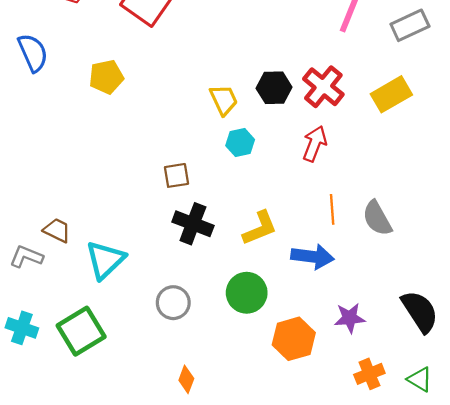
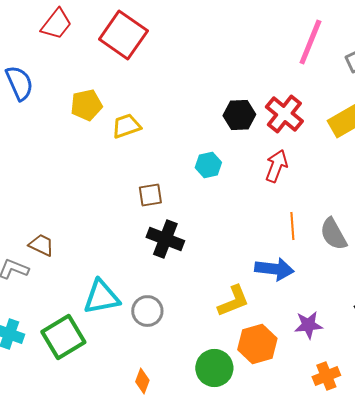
yellow trapezoid: (224, 100) -> (126, 126), moved, turned -84
yellow L-shape: (260, 228) -> (233, 301), moved
cyan triangle: (105, 260) -> (101, 297), moved, turned 33
green circle: (247, 293) -> (214, 368), moved
orange diamond: (186, 379) -> (142, 381), moved

